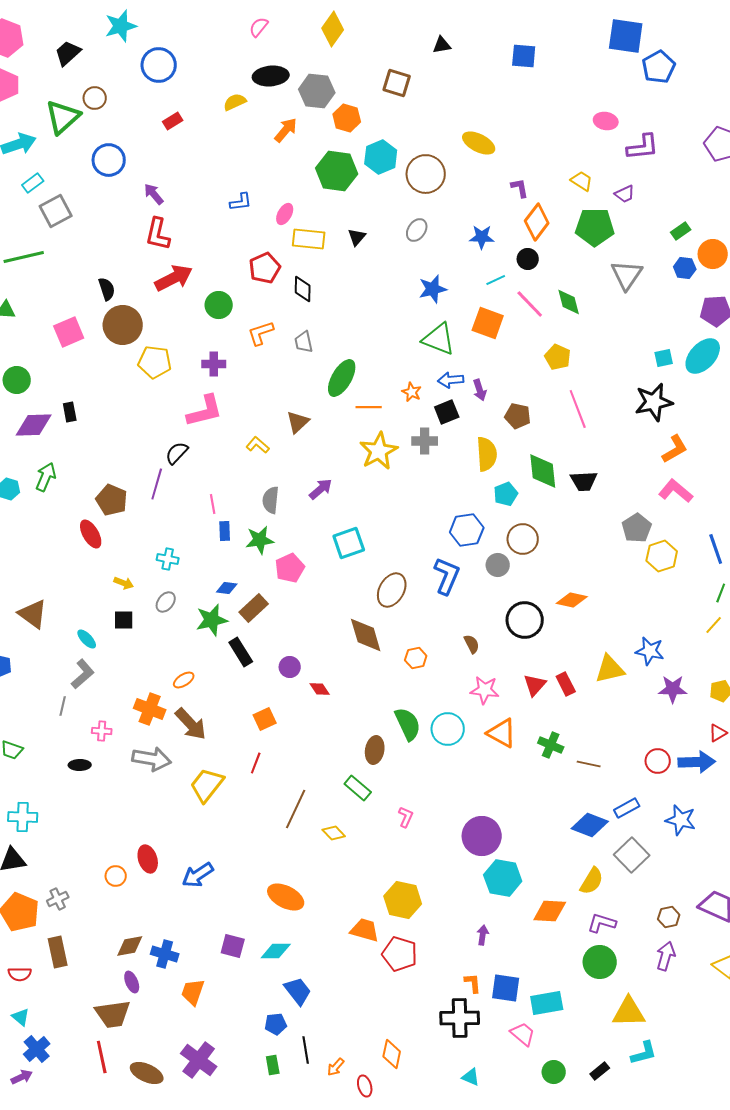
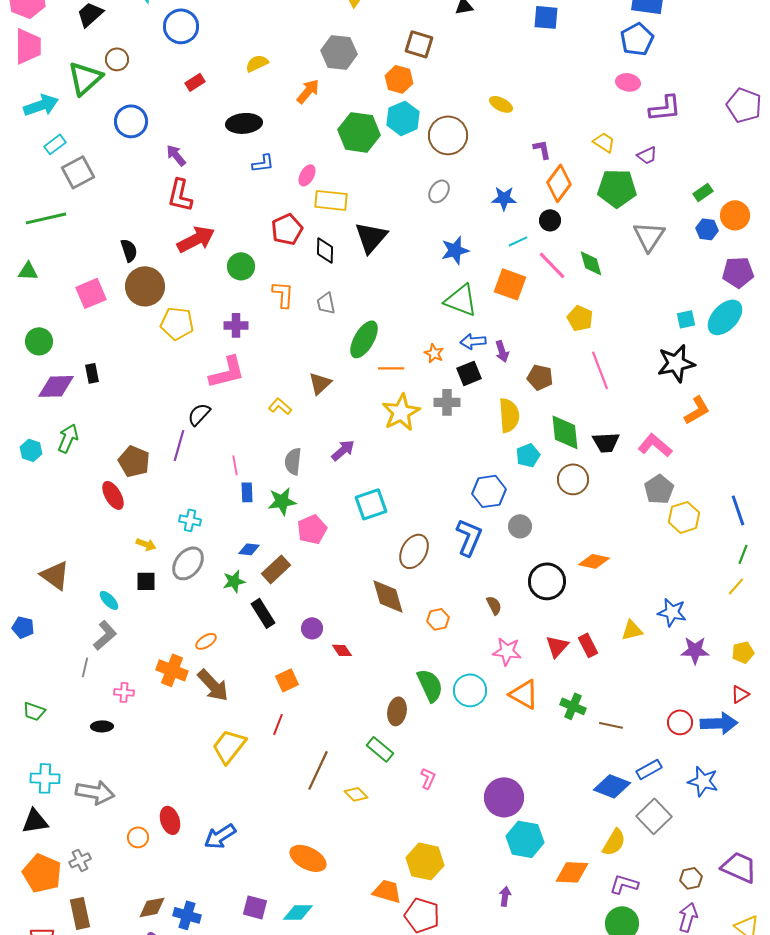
blue pentagon: (659, 67) -> (637, 39), moved
black ellipse: (271, 76) -> (244, 123), moved
orange hexagon: (347, 118) -> (399, 79), moved
yellow ellipse: (479, 143) -> (501, 104), size x0.7
black triangle: (357, 237) -> (371, 237), moved, size x1.8
orange L-shape: (261, 333) -> (283, 294), turned 112
pink L-shape: (676, 491) -> (655, 445), moved
brown circle: (523, 539) -> (573, 479), moved
gray ellipse: (166, 602) -> (188, 563), size x1.6
green star: (212, 620) -> (234, 581), size x0.7
yellow triangle: (610, 669) -> (632, 630), size x0.7
gray arrow: (152, 759) -> (95, 792), moved

